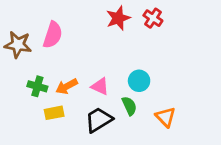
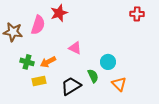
red star: (118, 18) -> (59, 13), moved
red cross: (153, 18) -> (137, 14), moved, turned -32
cyan circle: (139, 81) -> (108, 62), moved
pink triangle: (100, 86) -> (75, 48), moved

